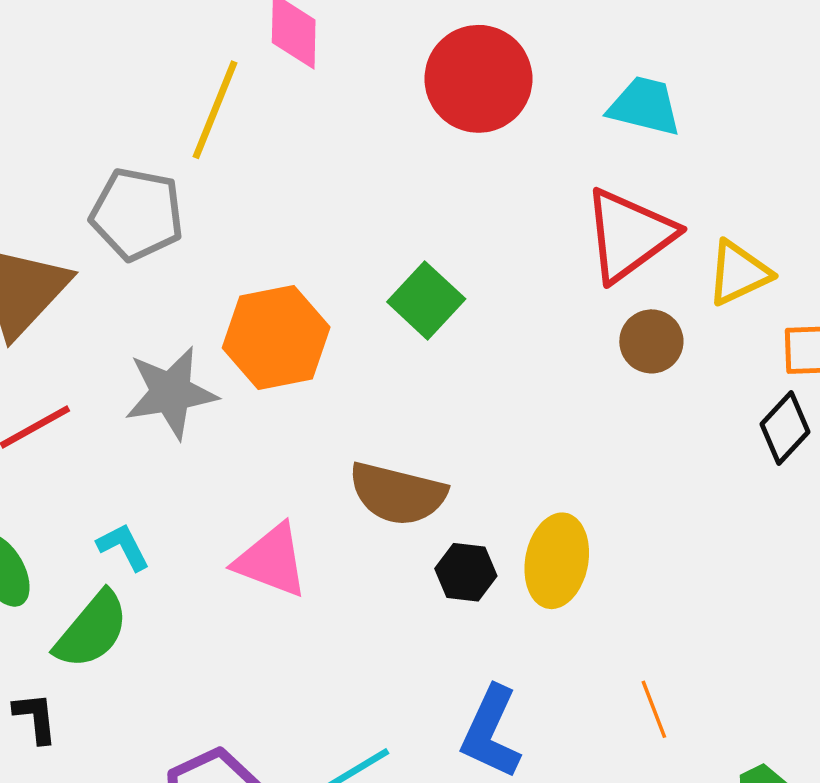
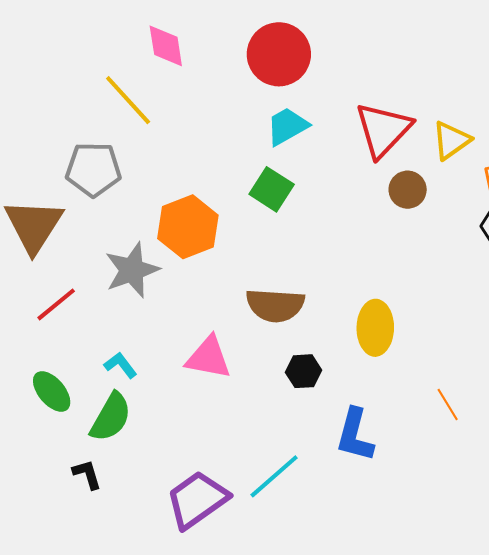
cyan trapezoid: (645, 106) -> (287, 126), moved, turned -33
yellow line: (215, 110) -> (128, 100), turned -54
black hexagon: (466, 572) -> (304, 371), moved

